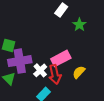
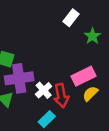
pink rectangle: (61, 58) -> (83, 76), moved

